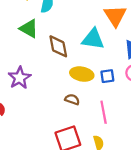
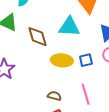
brown semicircle: (72, 99) -> (54, 96), moved

